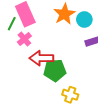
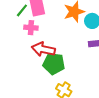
pink cross: (24, 39) -> (31, 28), turned 32

